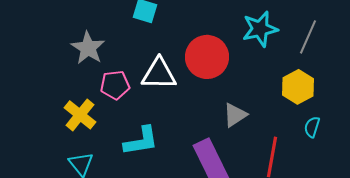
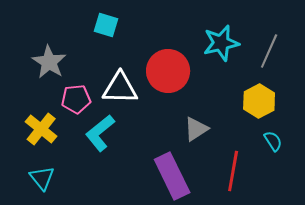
cyan semicircle: (312, 127) -> (273, 141), turned 130
cyan L-shape: (141, 141) -> (100, 133), moved, turned 150

